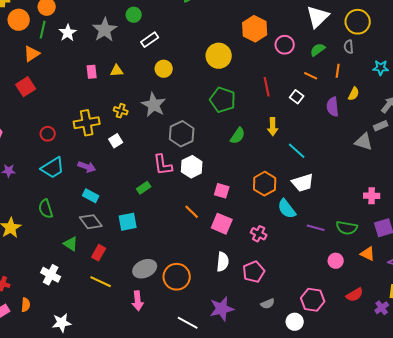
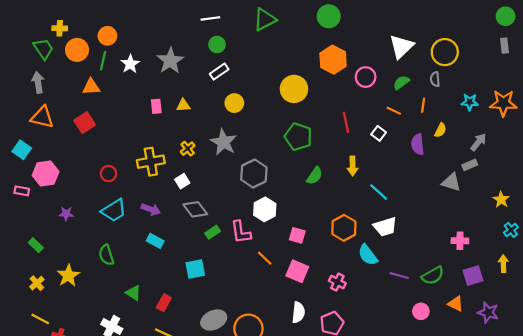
green circle: (134, 15) -> (217, 44), moved
orange triangle: (32, 54) -> (91, 87), turned 30
yellow cross: (121, 111) -> (188, 149), turned 32
pink L-shape: (163, 165) -> (241, 232), moved
gray diamond: (91, 222) -> (195, 209), moved
green semicircle: (347, 228) -> (433, 276), turned -40

